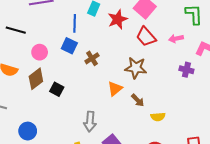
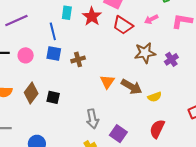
pink circle: (40, 52) -> (26, 55), moved
brown cross: (92, 58) -> (78, 59), turned 32
brown star: (136, 68) -> (145, 53), moved
purple cross: (186, 70) -> (171, 59), moved, turned -32
brown arrow: (138, 100) -> (132, 87), size x1.5

